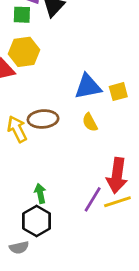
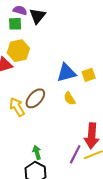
brown ellipse: (43, 119) -> (35, 98), turned -40

